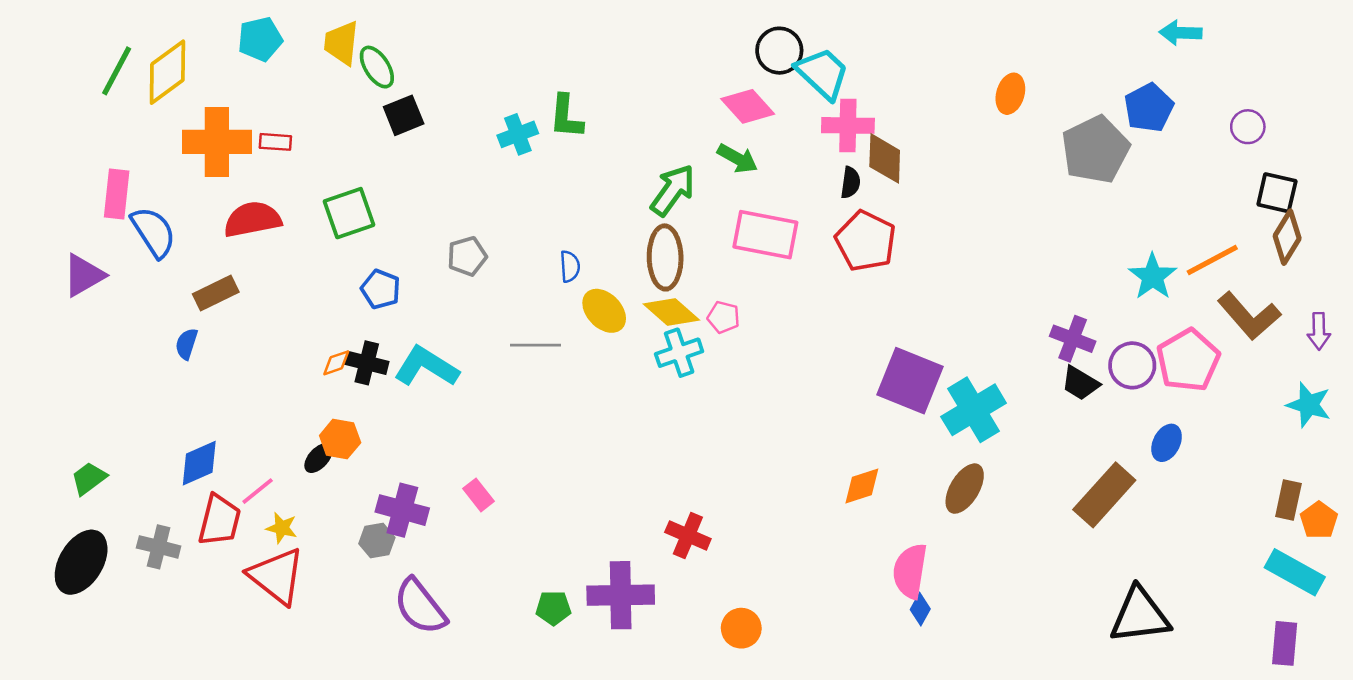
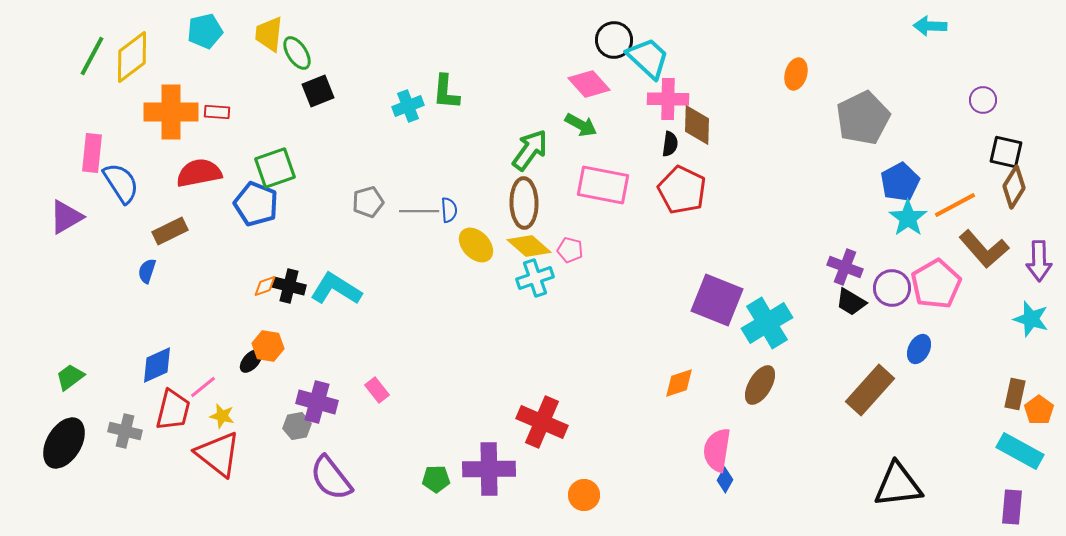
blue pentagon: (1149, 108) -> (900, 182), moved
blue pentagon: (381, 289) -> (256, 204), moved, size x1.4
purple arrow: (1319, 331) -> (1039, 261), size x1.4
gray line: (536, 345) -> (419, 211), moved
red cross: (688, 536) -> (542, 422), size x1.4

